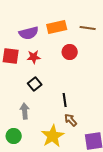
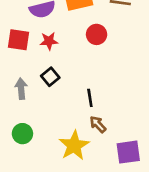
gray arrow: (25, 111) -> (21, 89), moved
green circle: (14, 136) -> (22, 134), moved

